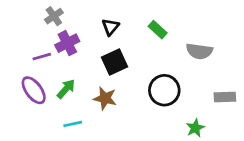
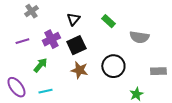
purple cross: (67, 43) -> (51, 39), moved
purple ellipse: (34, 90) -> (16, 87), moved
brown star: (105, 98) -> (79, 70), moved

